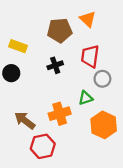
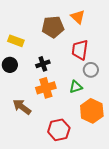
black cross: (55, 65) -> (43, 64), moved
orange cross: (60, 114) -> (46, 88), moved
red hexagon: (43, 146) -> (59, 130), moved

